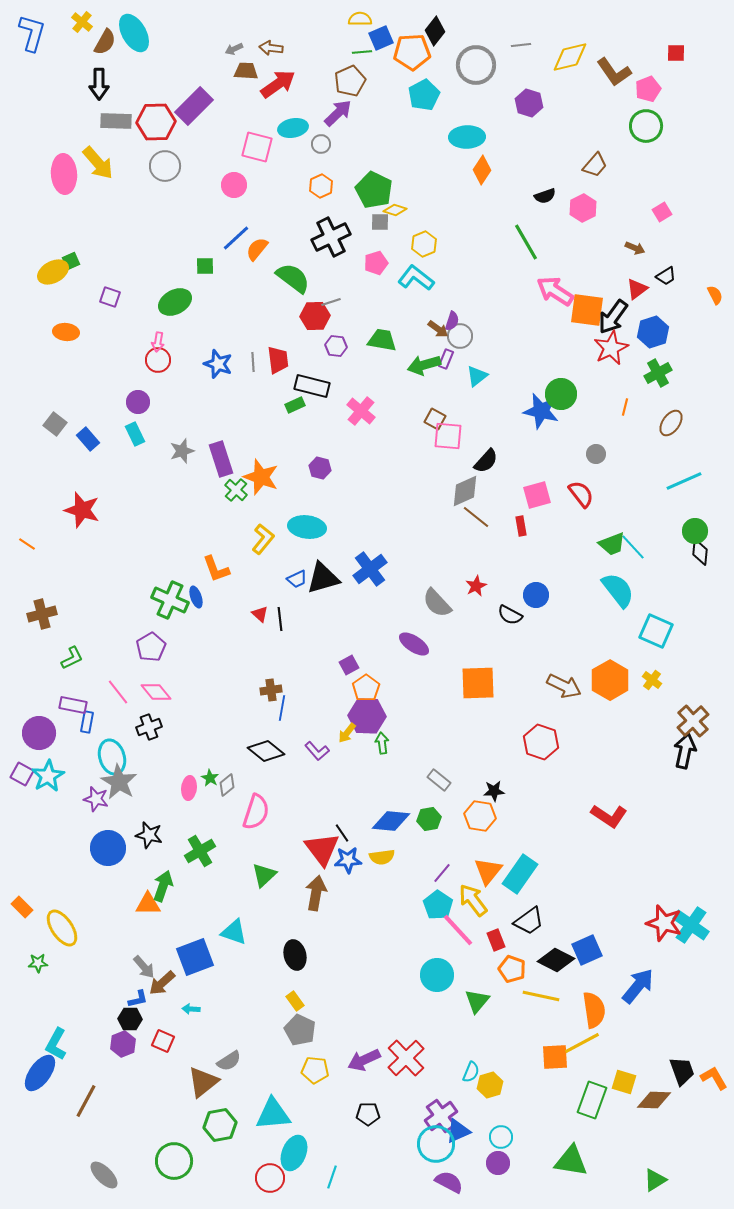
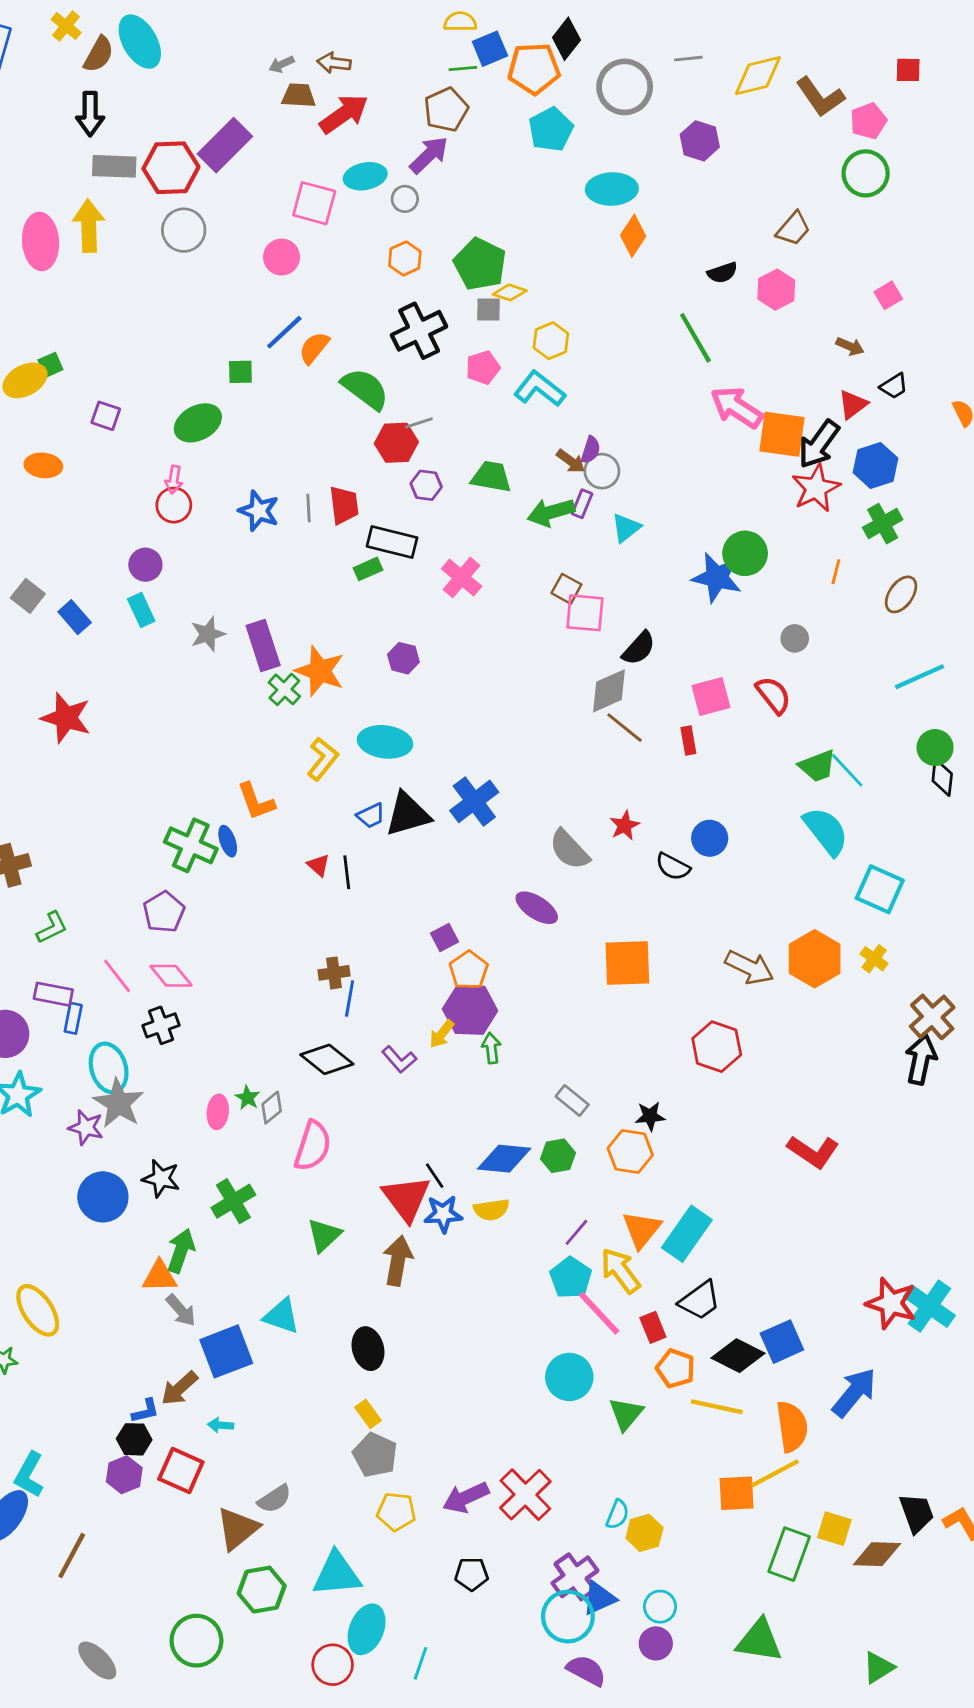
yellow arrow: (98, 163) -> (89, 226), turned -141
gray arrow: (144, 967) -> (181, 1310), moved
red square: (163, 1041) -> (181, 1471), size x1.4

